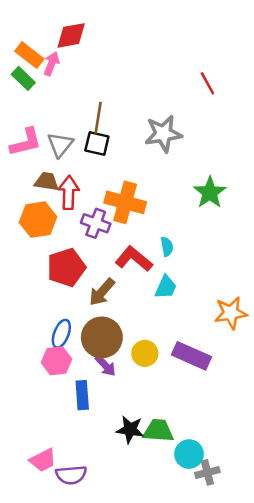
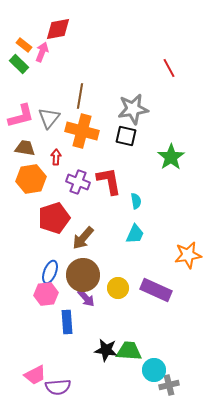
orange rectangle: (29, 55) -> (24, 45), size x0.7
black square: (97, 143) -> (126, 136), moved
brown trapezoid: (47, 182) -> (25, 148), moved
red arrow: (69, 193) -> (56, 157), size x0.6
orange cross: (125, 202) -> (82, 131), moved
red L-shape: (134, 259) -> (109, 181), moved, turned 40

